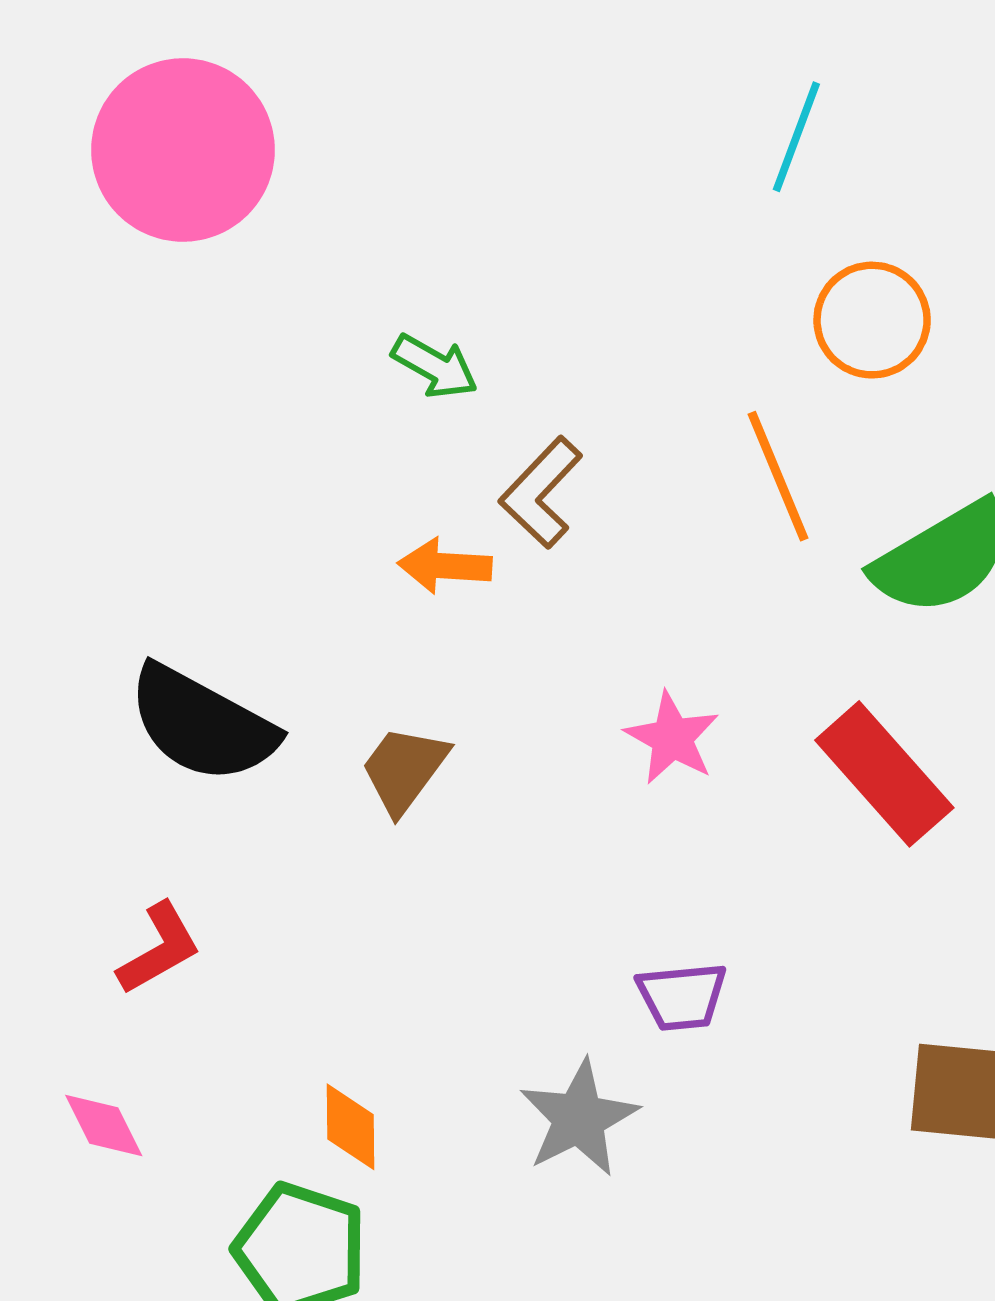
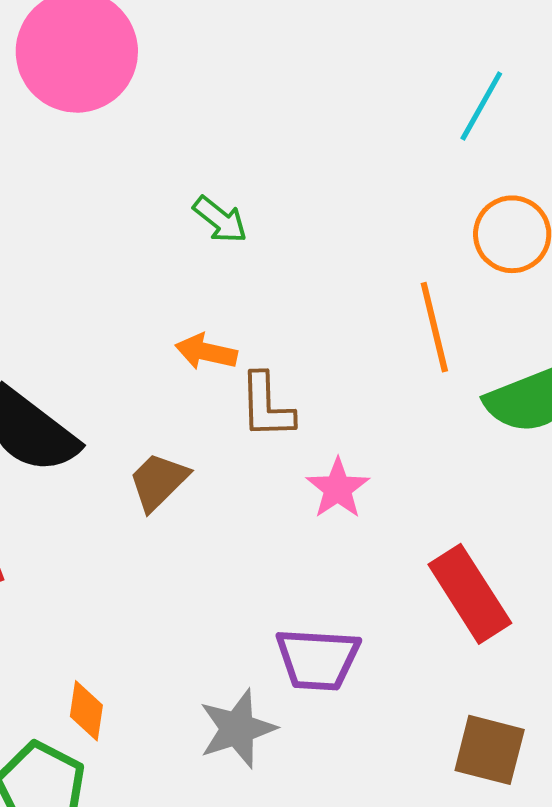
brown L-shape: (541, 492) -> (267, 406), moved, turned -54
red rectangle: (884, 774) -> (470, 594), moved
purple trapezoid: (682, 996) -> (318, 659), size x1.4

